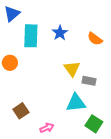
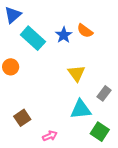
cyan rectangle: (31, 36) -> (33, 38), turned -50
orange semicircle: (95, 39) -> (85, 31), moved
gray rectangle: (89, 81) -> (104, 93), moved, turned -64

